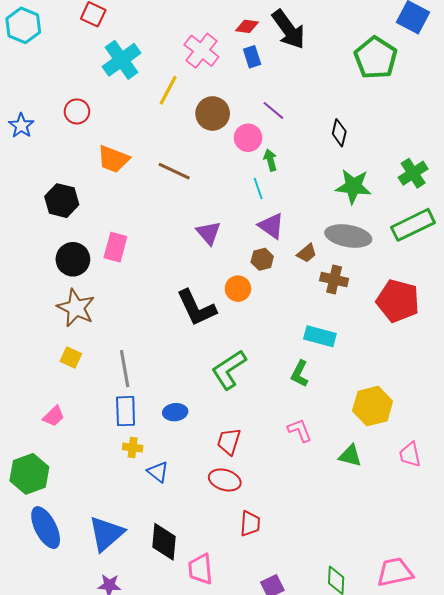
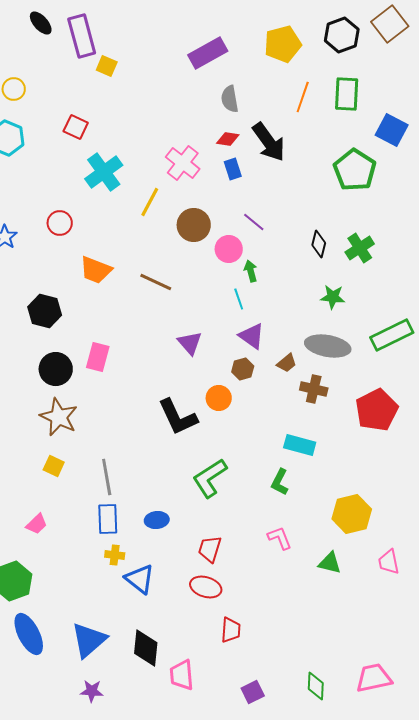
green cross: (413, 173) -> (360, 248), moved
green star: (353, 186) -> (333, 297), size x0.7
red pentagon: (398, 301) -> (377, 410), turned 30
blue triangle: (158, 472) -> (140, 579), size x1.4

